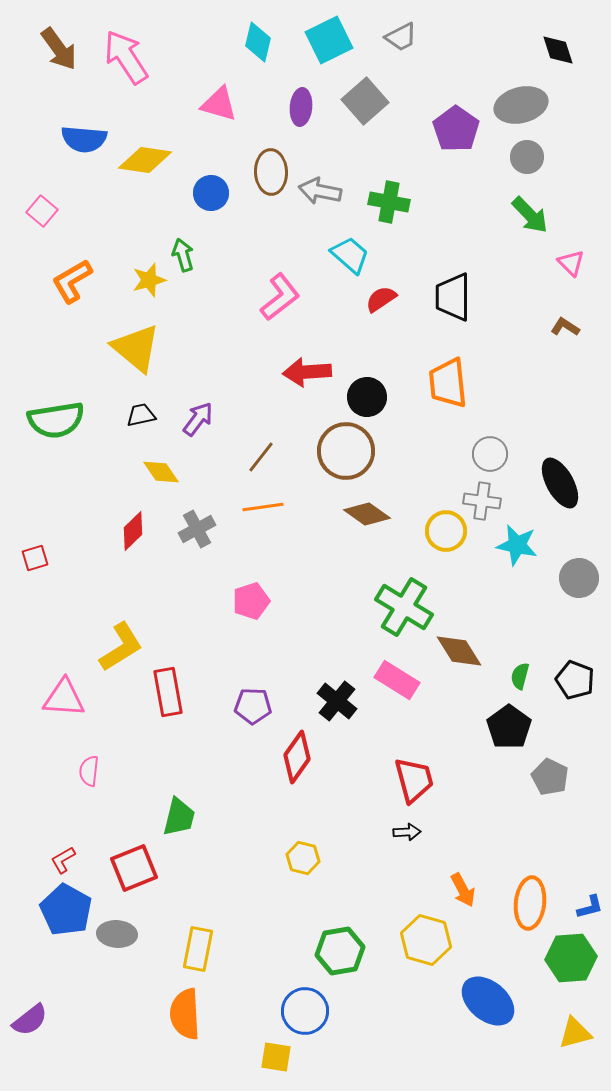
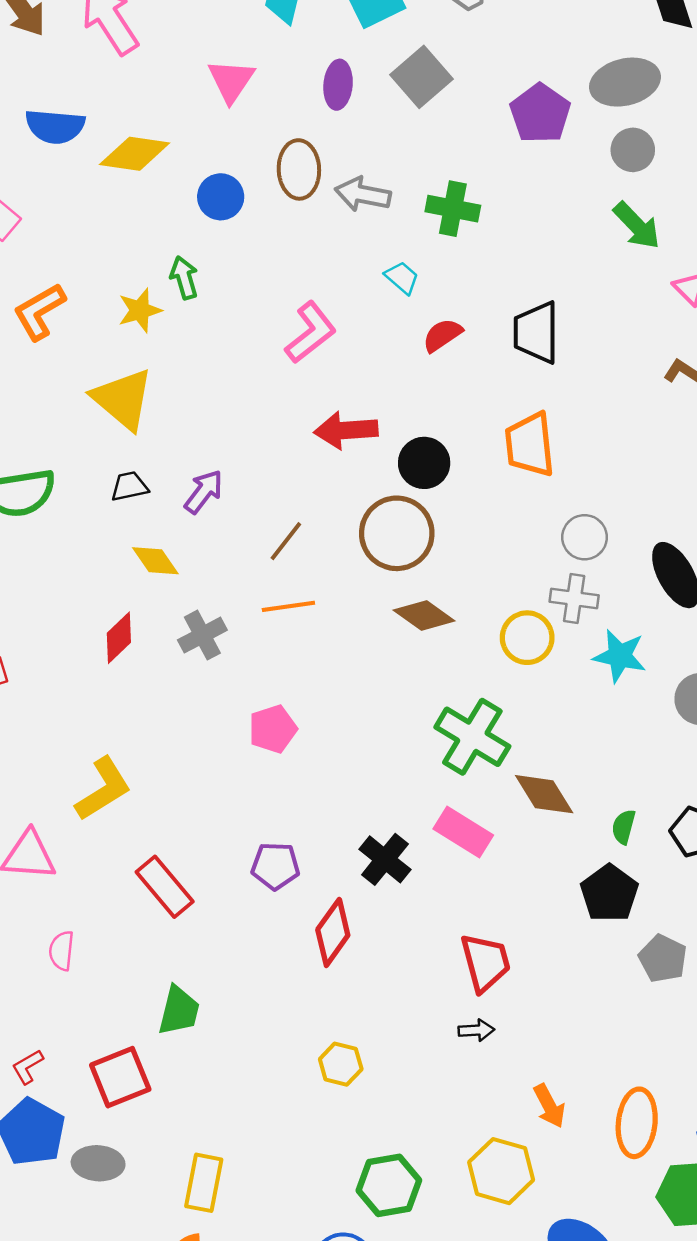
pink triangle: (219, 104) -> (231, 81), turned 48
cyan trapezoid: (350, 255) -> (402, 278), size x0.7
red rectangle: (168, 692) -> (165, 887), moved, turned -30

